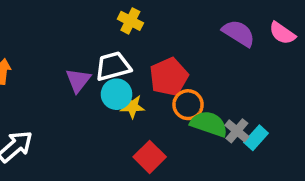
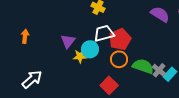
white trapezoid: (113, 66) -> (104, 33), moved
orange circle: (188, 105) -> (119, 59), moved
yellow star: (132, 106) -> (80, 56), moved

